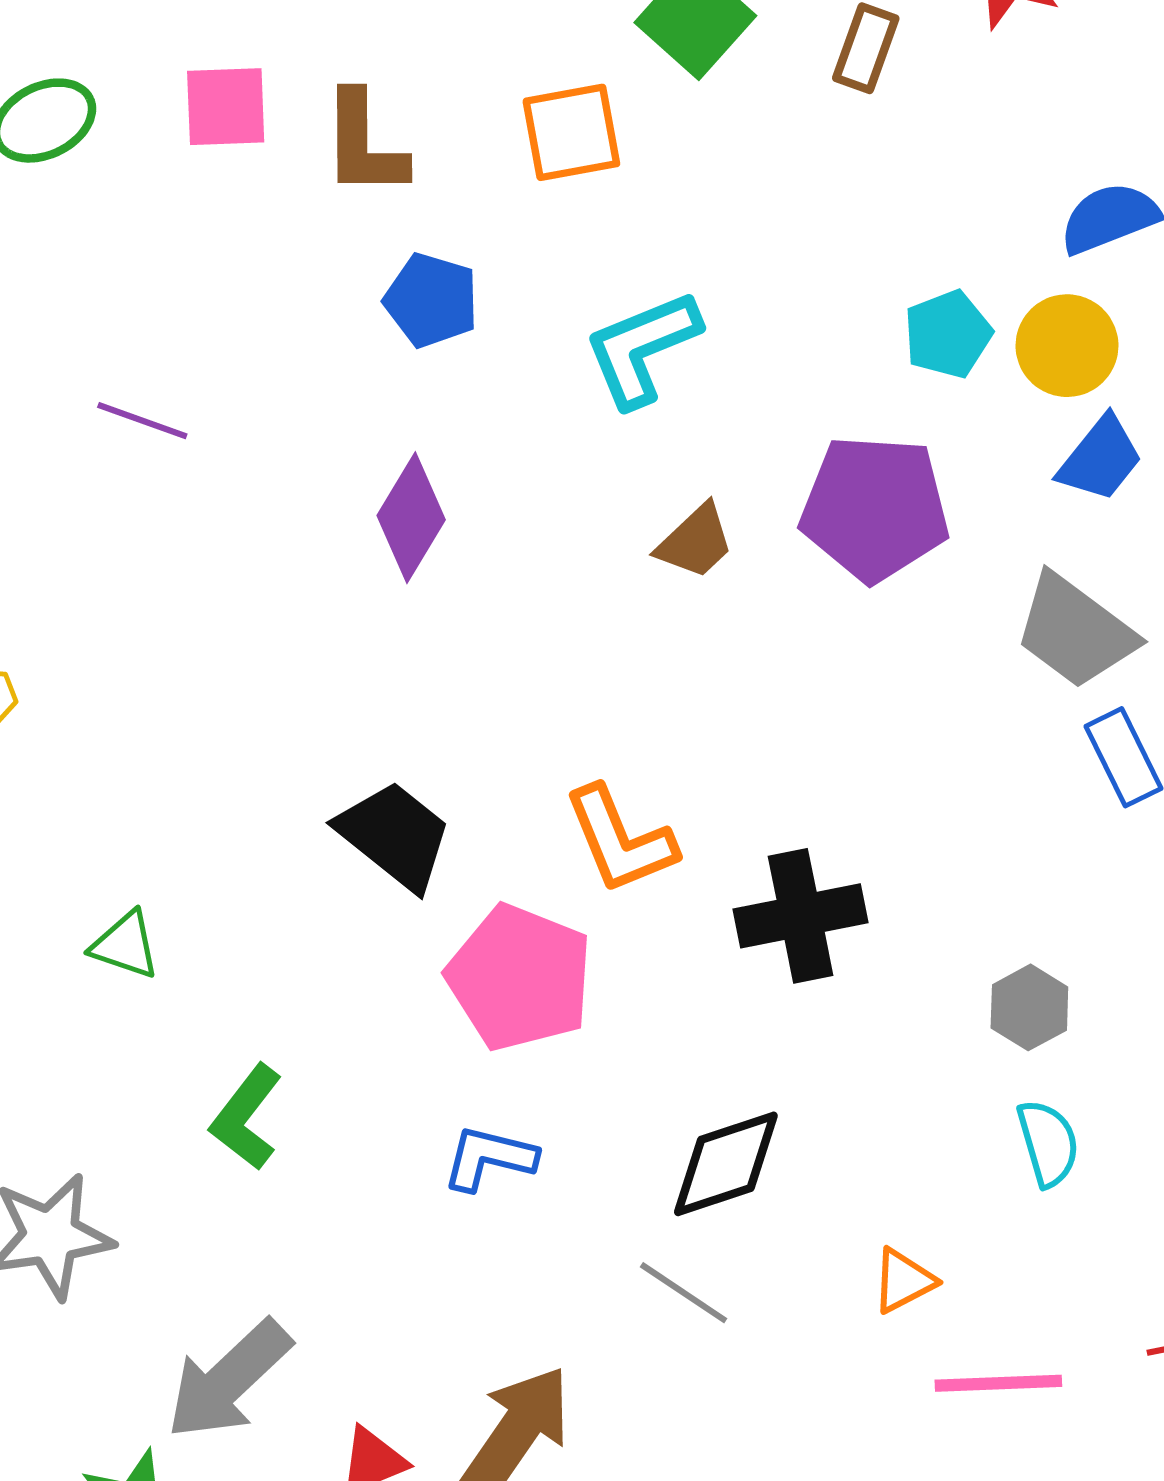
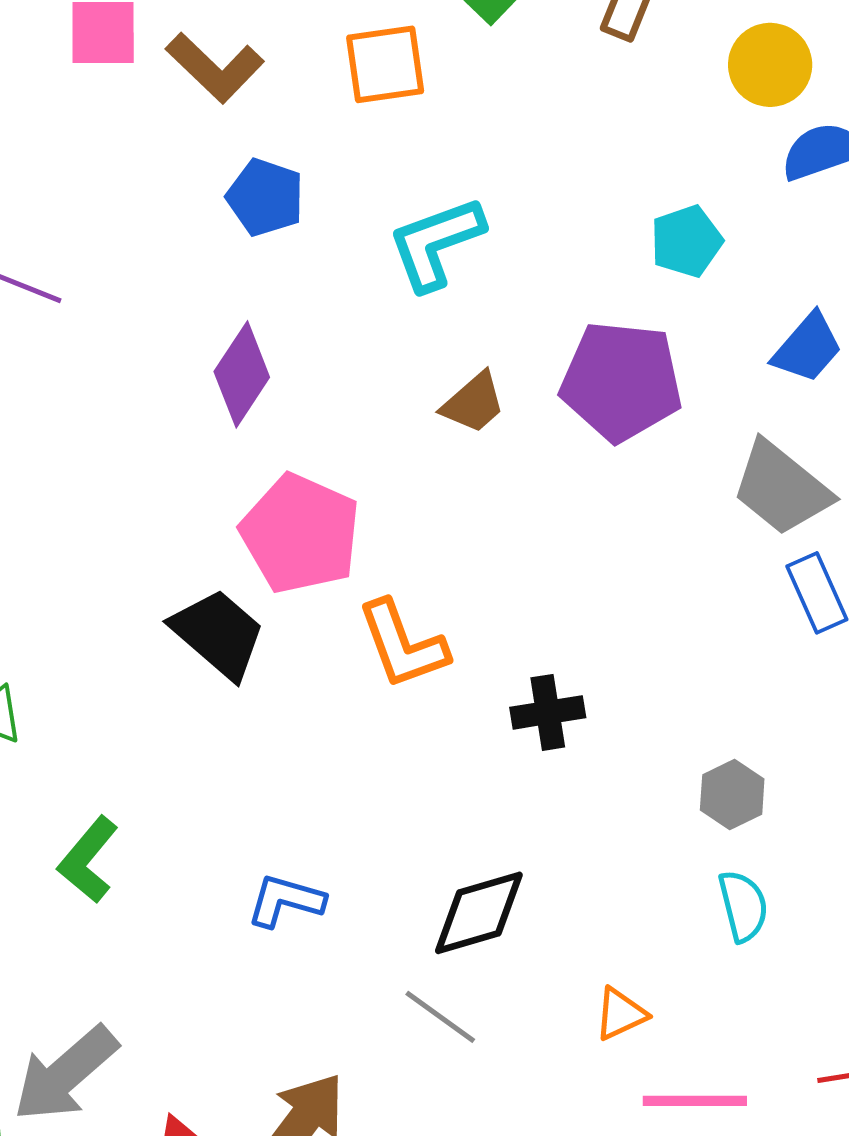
brown L-shape: (364, 144) -> (215, 68), turned -48
yellow circle: (1067, 346) -> (770, 65), moved
black cross: (801, 916) -> (548, 712), size x0.7
pink pentagon: (520, 978) -> (300, 534), moved

